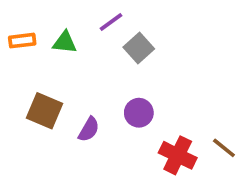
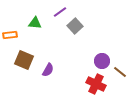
orange rectangle: (22, 41) -> (10, 35), moved
purple circle: (139, 113) -> (102, 61), moved
brown line: (224, 148) -> (120, 72), moved

